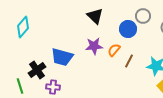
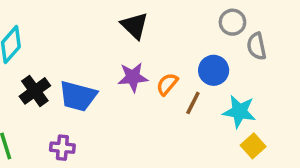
gray circle: (143, 16) -> (232, 22), moved
blue circle: (128, 29) -> (214, 70), moved
black cross: (37, 70) -> (35, 91), moved

